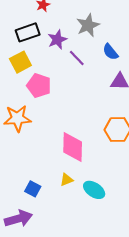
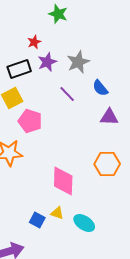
purple star: (57, 40) -> (47, 62), moved
yellow triangle: (66, 180) -> (57, 213), turned 40
blue square: (33, 189) -> (37, 220), moved

